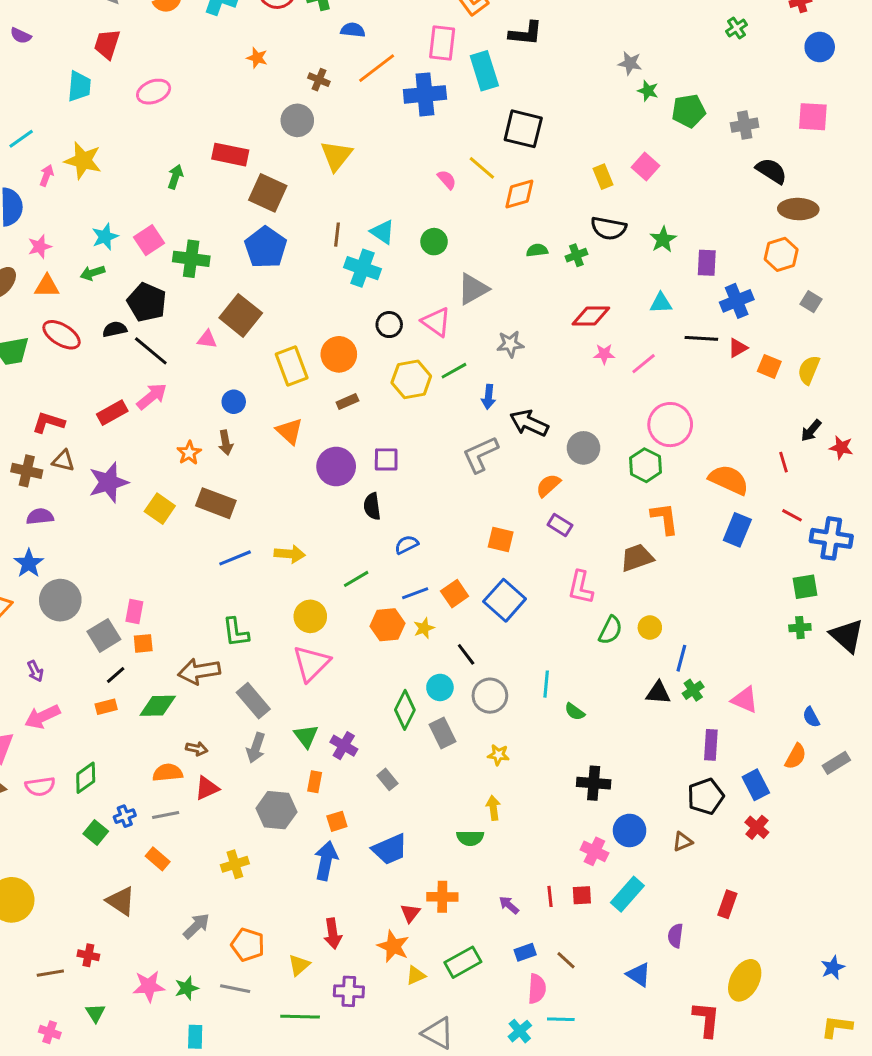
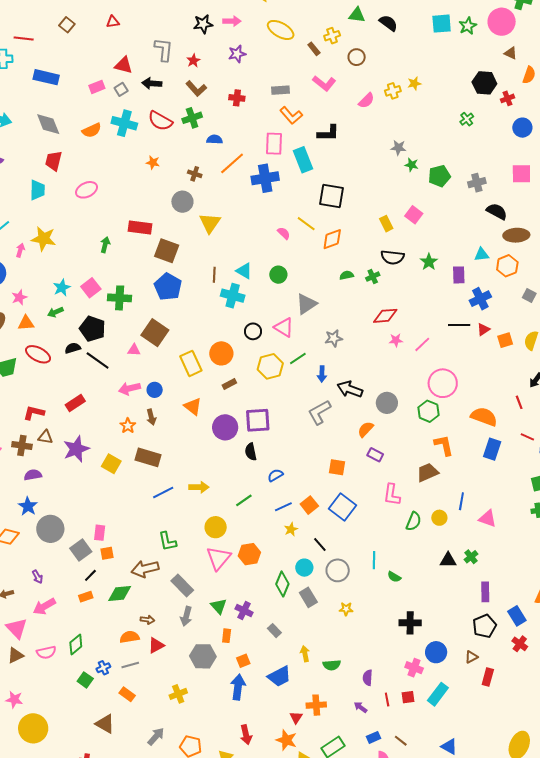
cyan triangle: (661, 303) -> (482, 254), moved
orange square: (769, 366) -> (505, 340), turned -35
pink arrow: (152, 396) -> (129, 388), moved, turned -150
purple square: (386, 459) -> (258, 420), size x1.5
orange hexagon: (388, 625) -> (249, 554), moved
blue line: (681, 658) -> (461, 501), moved
pink triangle: (745, 700) -> (488, 519), moved
yellow arrow: (493, 808) -> (305, 654), moved
red rectangle: (727, 904) -> (488, 677), moved
purple semicircle: (675, 936) -> (368, 678), moved

